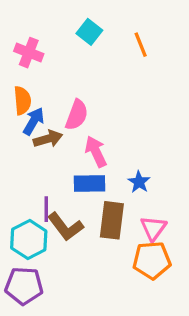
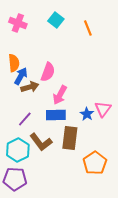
pink cross: (29, 53) -> (18, 23), moved
pink arrow: (96, 152) -> (60, 95), turned -126
purple line: (46, 209) -> (25, 119), moved, turned 42
pink triangle: (153, 228) -> (103, 109), moved
orange pentagon: (152, 260) -> (95, 163), turned -30

